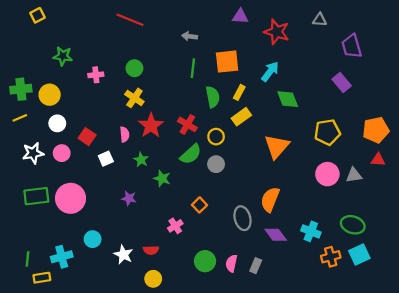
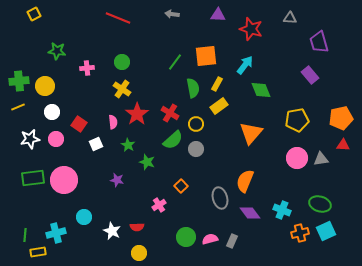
gray arrow: (190, 36) -> (172, 14), moved
green line: (193, 68) -> (175, 62), turned 30
pink semicircle: (231, 263) -> (210, 239), turned 63

